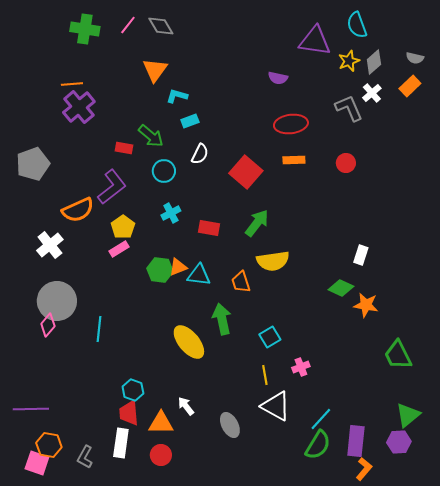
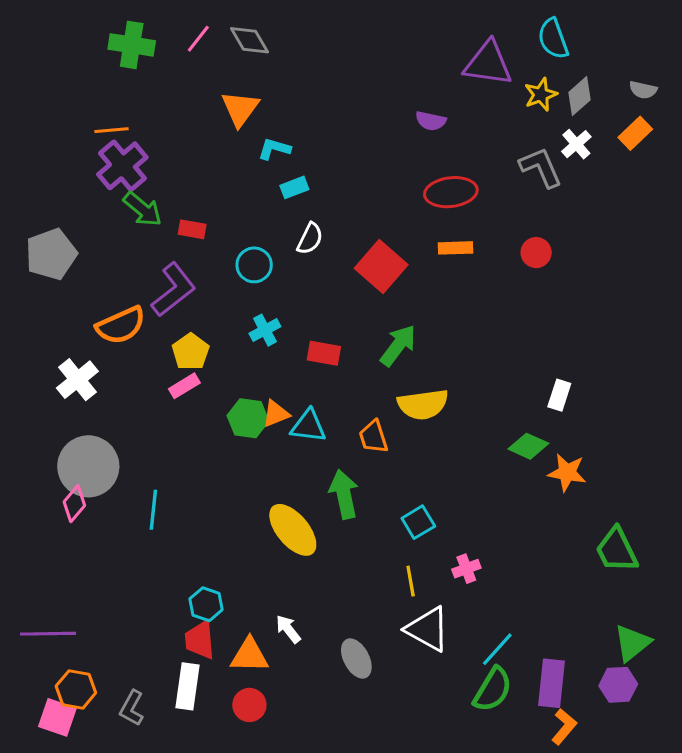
green arrow: (151, 136) -> (143, 209), moved

